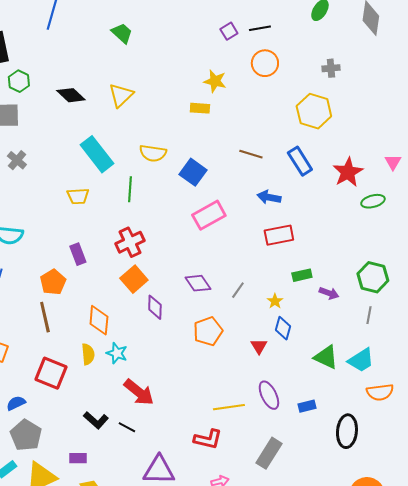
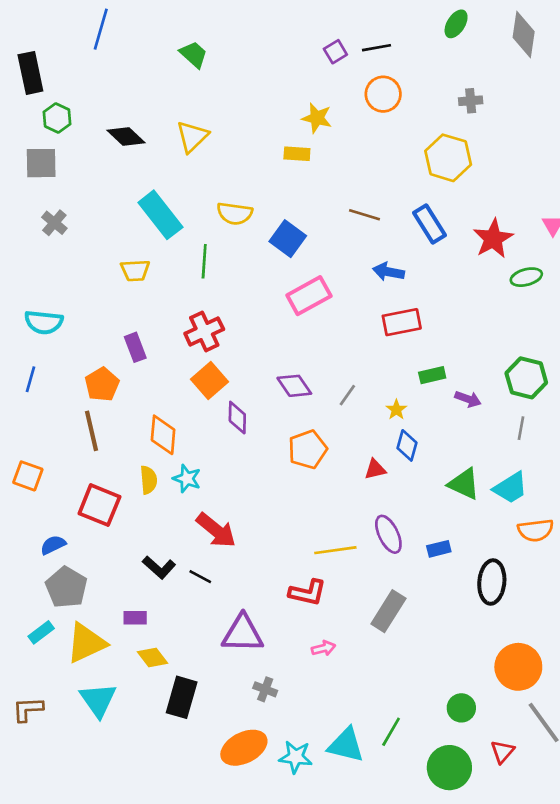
red triangle: (259, 346) -> (375, 469), turned 48

